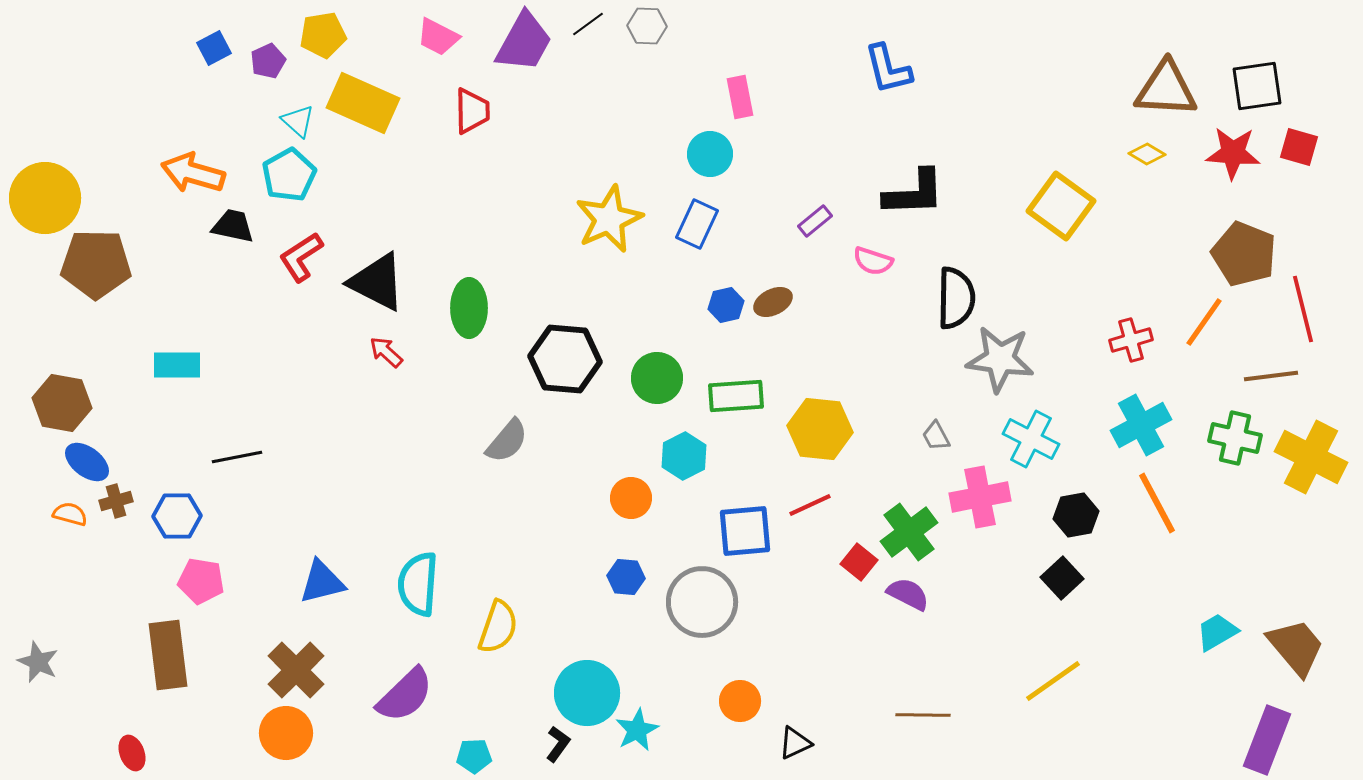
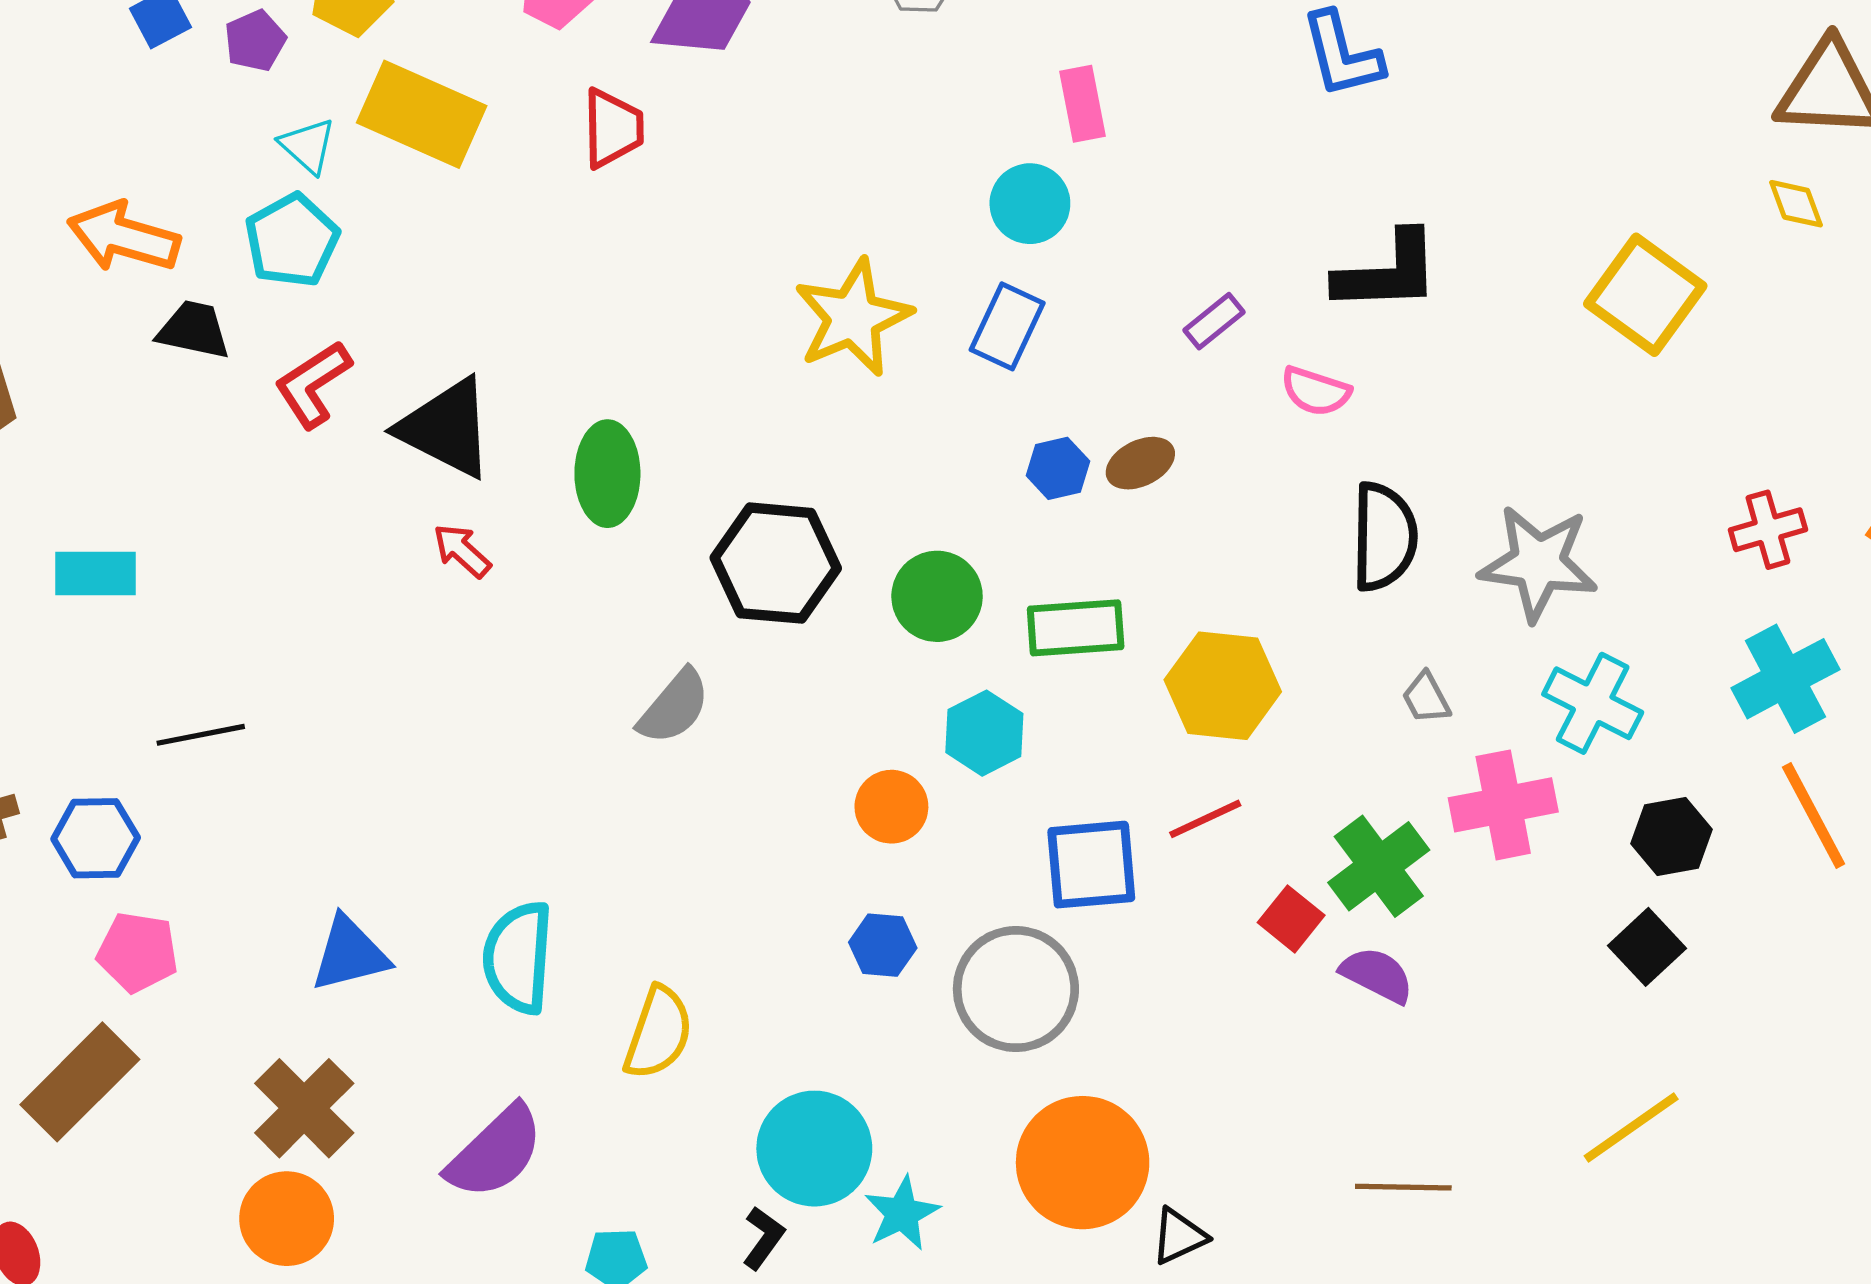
yellow diamond: (1147, 154) -> (1796, 204), turned 39
black semicircle: (956, 298) -> (1384, 537), moved
brown rectangle: (168, 655) -> (80, 1082), turned 52
orange circle: (740, 701) -> (1083, 1163), size x1.8

